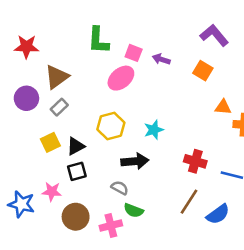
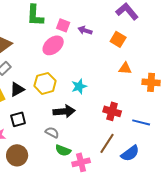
orange triangle: (223, 107) -> (125, 68), moved
black triangle: (76, 146) -> (17, 89), moved
pink cross: (111, 226) -> (81, 162), moved

